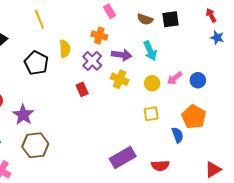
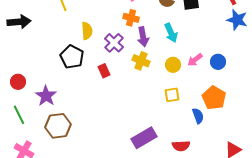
orange cross: (99, 36) -> (131, 18), moved
blue star: (217, 38) -> (237, 20), size x1.5
purple arrow: (122, 55) -> (143, 37), turned 72
black pentagon: (36, 63) -> (72, 57), moved

